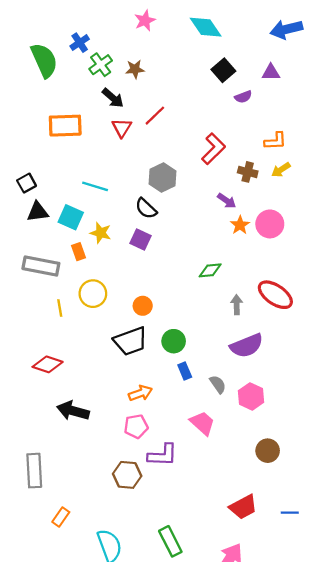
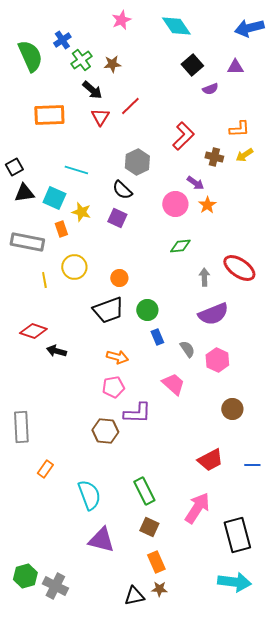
pink circle: (270, 224) -> (175, 204), moved
orange arrow: (140, 393) -> (117, 357), turned 35
black arrow: (73, 411) -> (56, 351), moved, size x0.7

